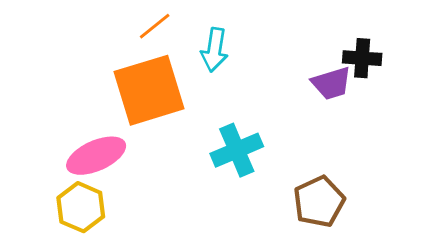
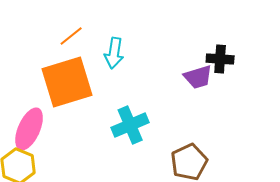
pink ellipse: (96, 156) -> (29, 129), turned -42

